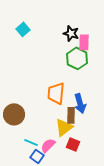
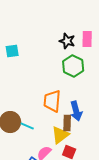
cyan square: (23, 29) -> (12, 51), moved, turned 32
pink rectangle: (84, 42) -> (87, 39), moved
cyan line: (31, 142) -> (27, 126), moved

